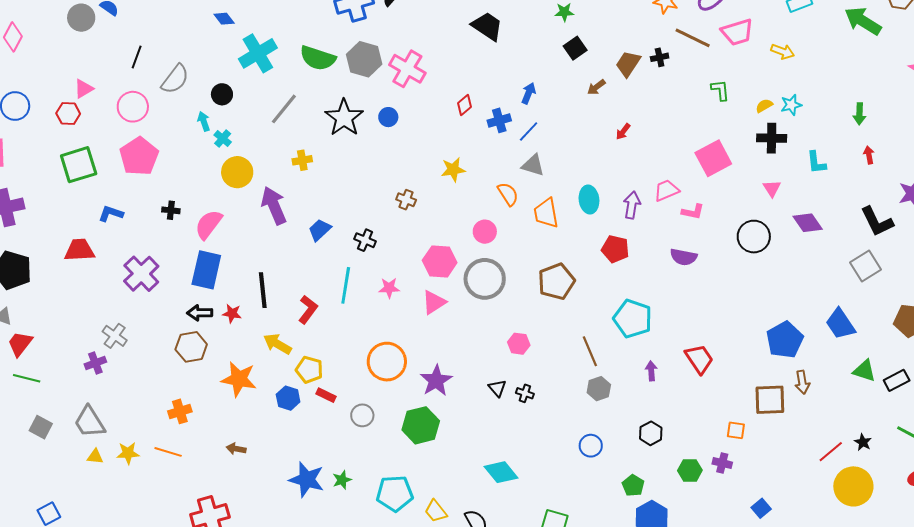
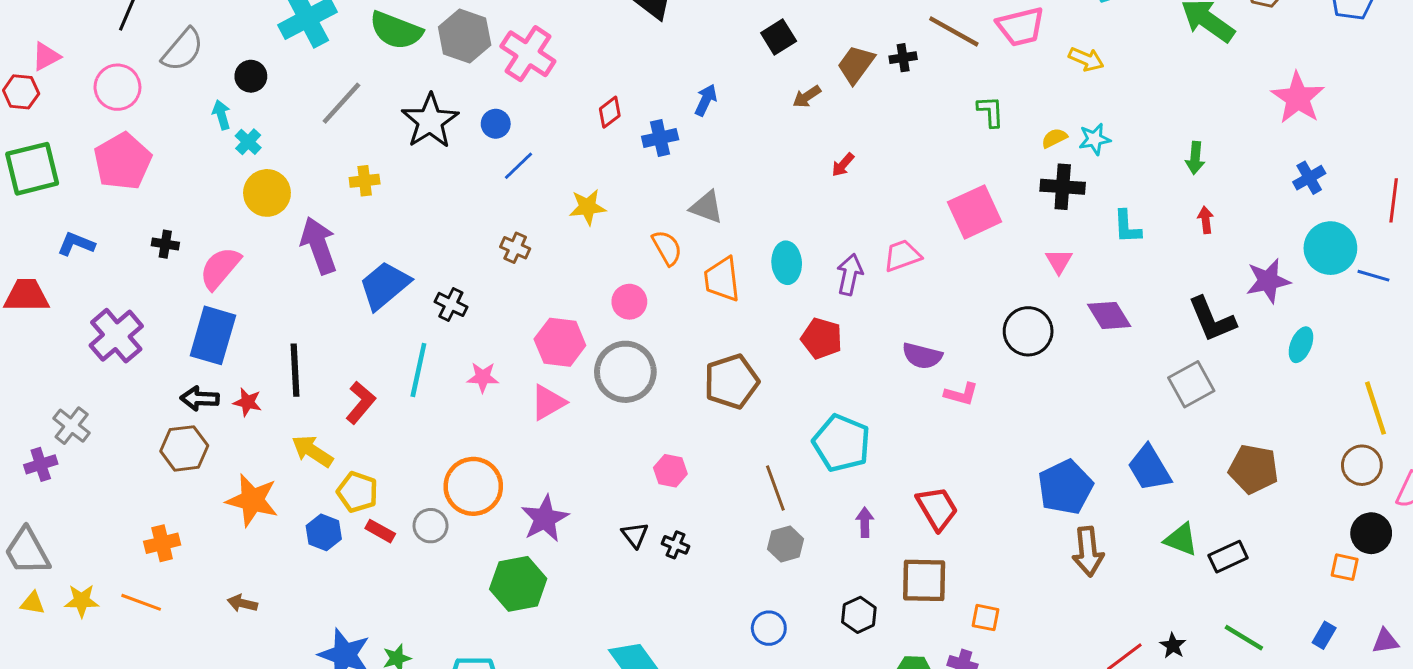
blue line: (529, 131) -> (519, 166), moved
pink L-shape: (693, 212) -> (961, 394), moved
blue trapezoid: (320, 230) -> (385, 285), size x1.5
brown arrow: (802, 382) -> (1088, 552), size x1.4
brown square: (770, 400) -> (924, 580), moved
gray circle: (362, 415) -> (431, 526), moved

